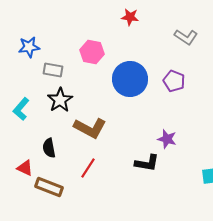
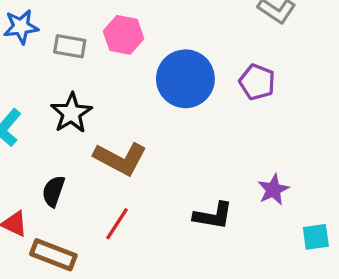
gray rectangle: (53, 70) -> (70, 46), moved
purple star: (167, 139) -> (273, 190), moved, turned 30
black semicircle: (49, 148) -> (53, 191), turned 30

